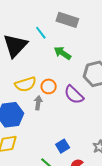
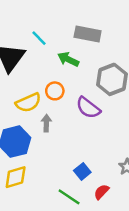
gray rectangle: (67, 20) -> (88, 34), moved
orange circle: (49, 86) -> (55, 91), moved

